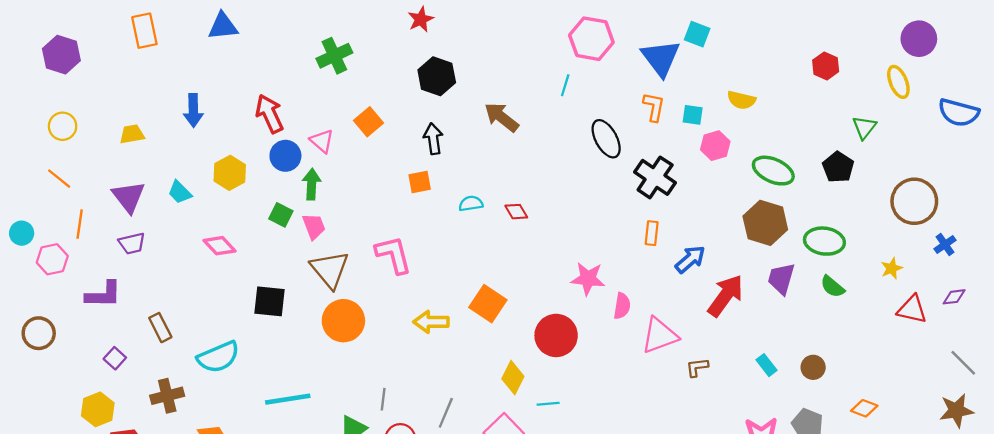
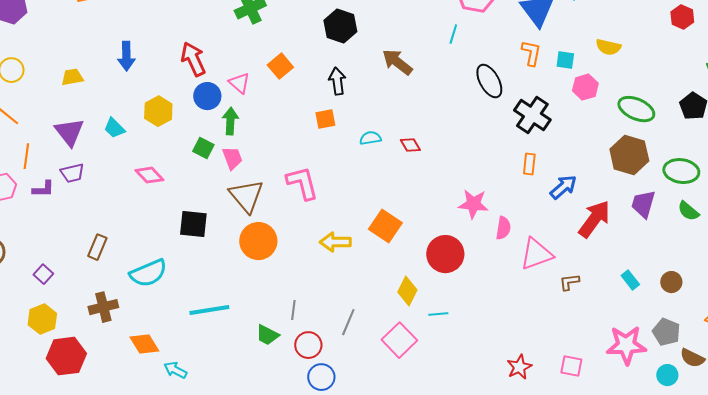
purple L-shape: (103, 295) -> (43, 189), moved, size x0.7
brown rectangle: (160, 328) -> (97, 247), turned 50
purple square: (115, 358) -> (43, 274), moved

